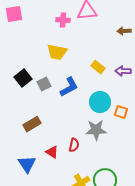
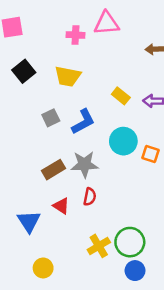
black square: (23, 78) -> (24, 71), moved
brown rectangle: (32, 124) -> (53, 170), moved
gray star: (96, 130) -> (85, 164), moved

